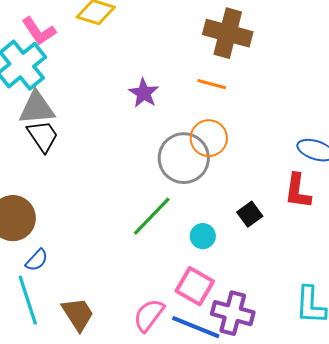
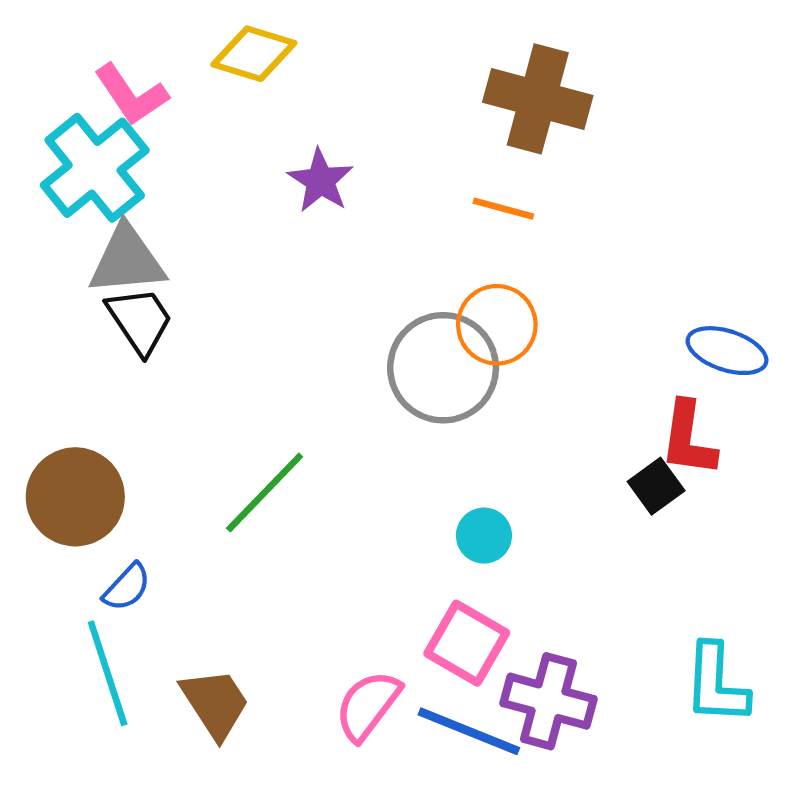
purple star: (144, 93) -> (320, 181), moved
black square: (250, 214) -> (656, 486), moved
green line: (152, 216) -> (265, 493), moved

